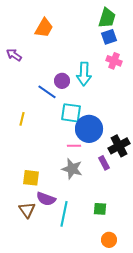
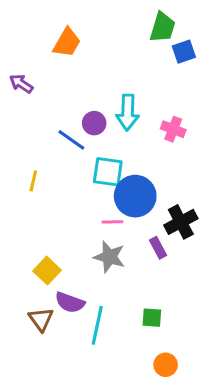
blue square: (109, 37) -> (184, 52), moved
pink cross: (114, 61) -> (173, 129), moved
yellow square: (31, 178) -> (47, 271), turned 36

